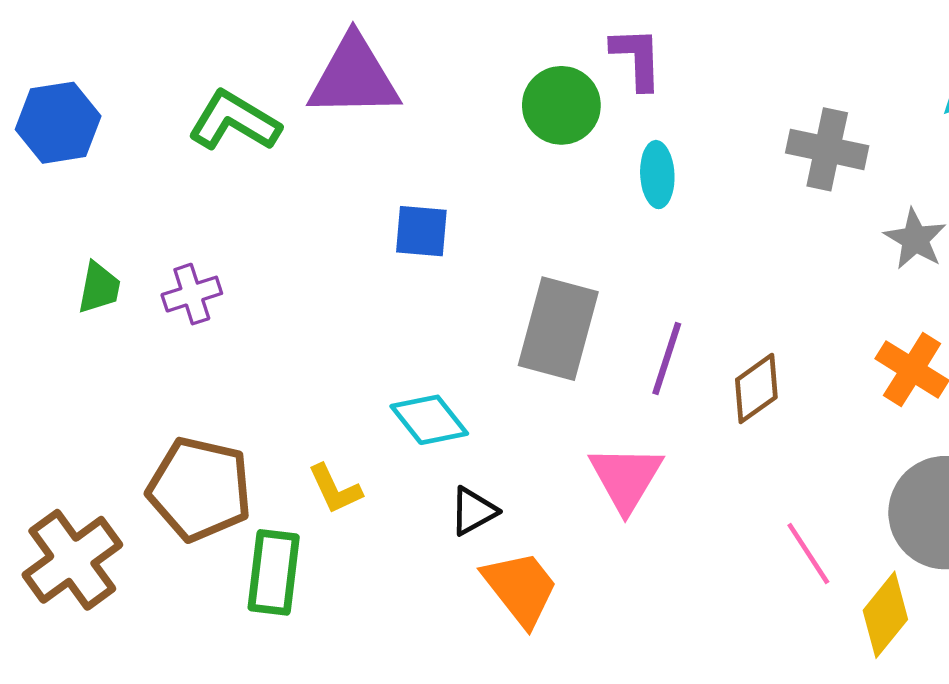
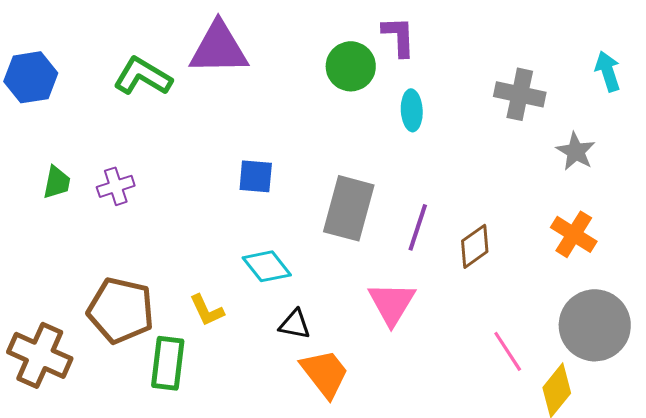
blue square: (421, 231) -> (256, 176), moved
black triangle: (473, 511) -> (295, 324), turned 40
brown cross: (72, 560) -> (40, 355), turned -30

